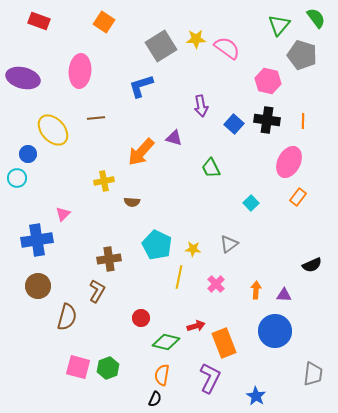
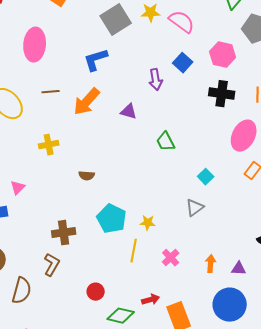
blue square: (234, 124) -> (183, 63), moved
orange arrow: (141, 152) -> (87, 102), moved
yellow cross: (104, 181) -> (49, 145), moved
gray triangle: (229, 244) -> (195, 208), moved

